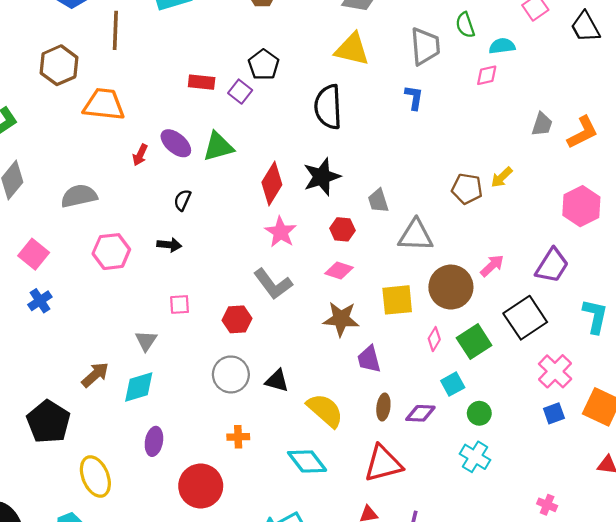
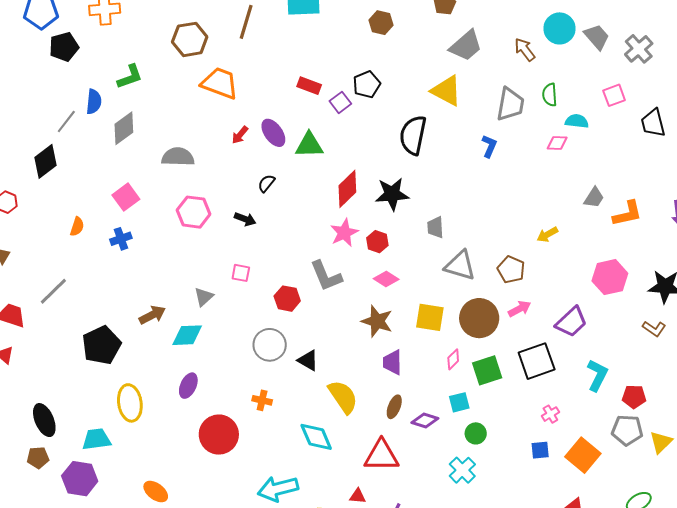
brown pentagon: (467, 189) -> (511, 269), moved
red hexagon: (342, 229) -> (377, 242), moved
pink cross: (555, 371) -> (550, 414), size x0.6

